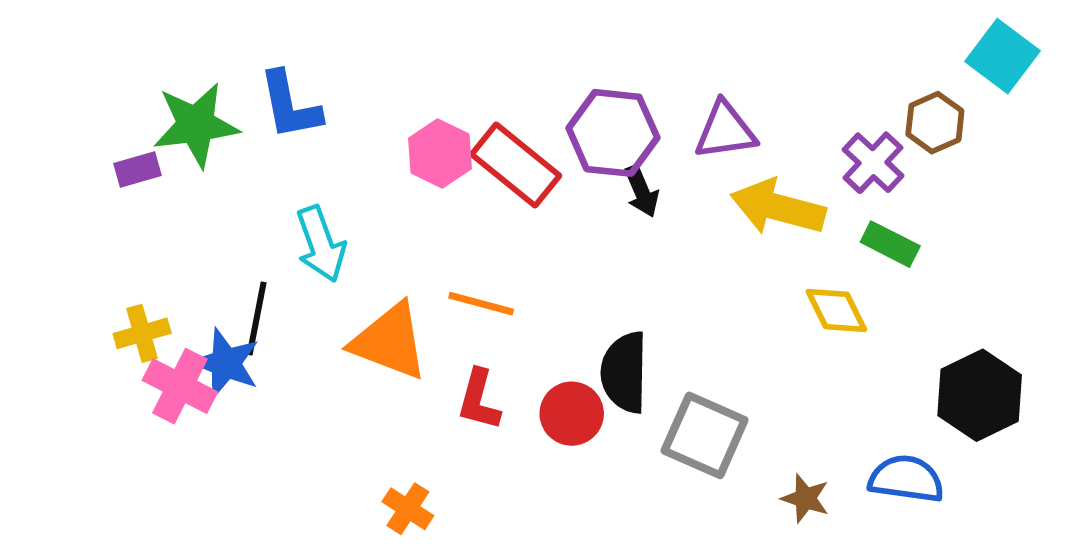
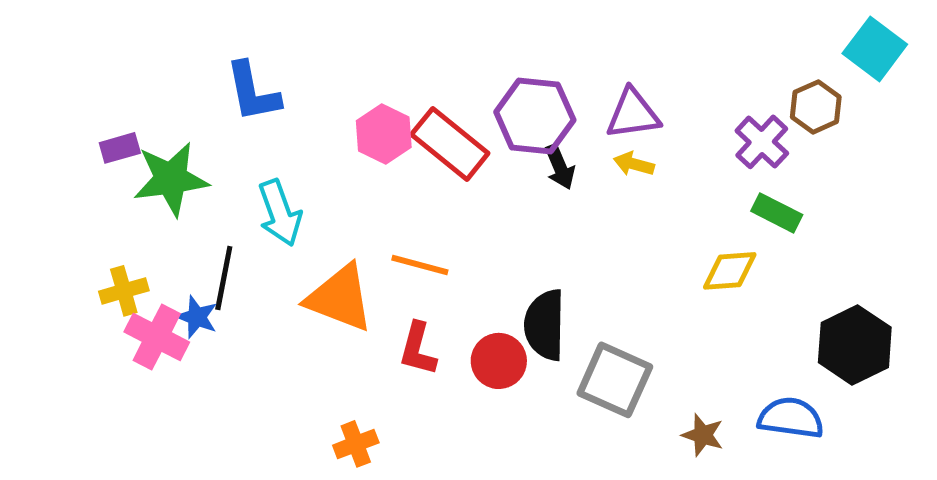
green star: (196, 125) -> (171, 179), moved
yellow arrow: (778, 207) -> (634, 164), moved, size x0.5
yellow diamond: (836, 310) -> (730, 271), turned -68
blue star: (226, 363) -> (197, 317), size x0.7
orange cross: (408, 509) -> (356, 444), turned 36

